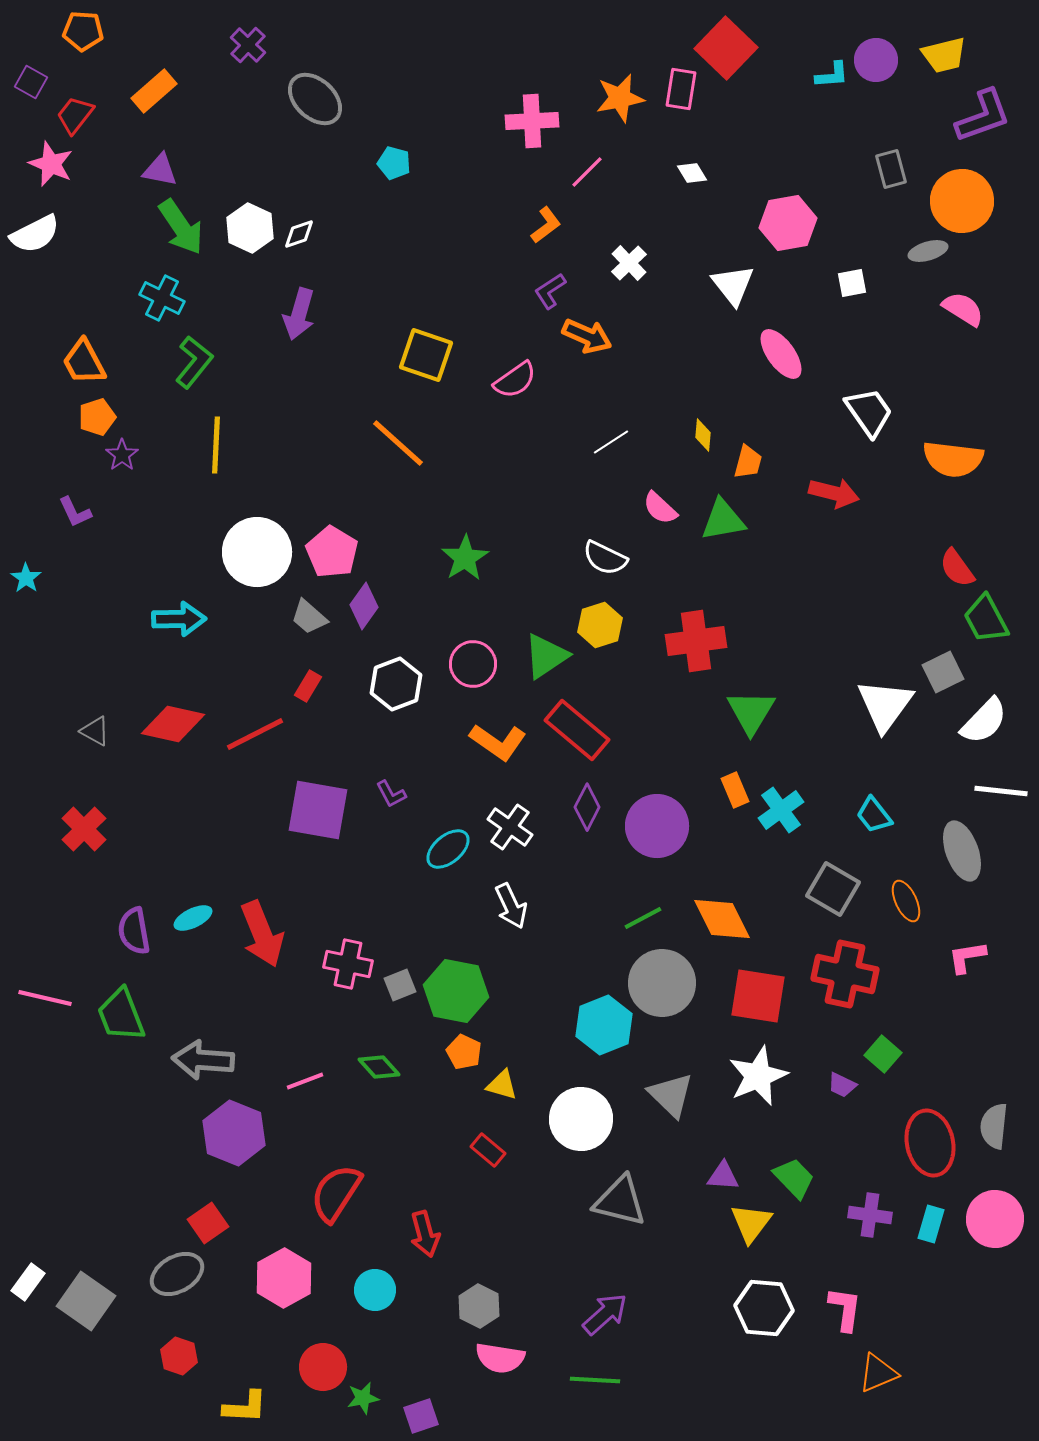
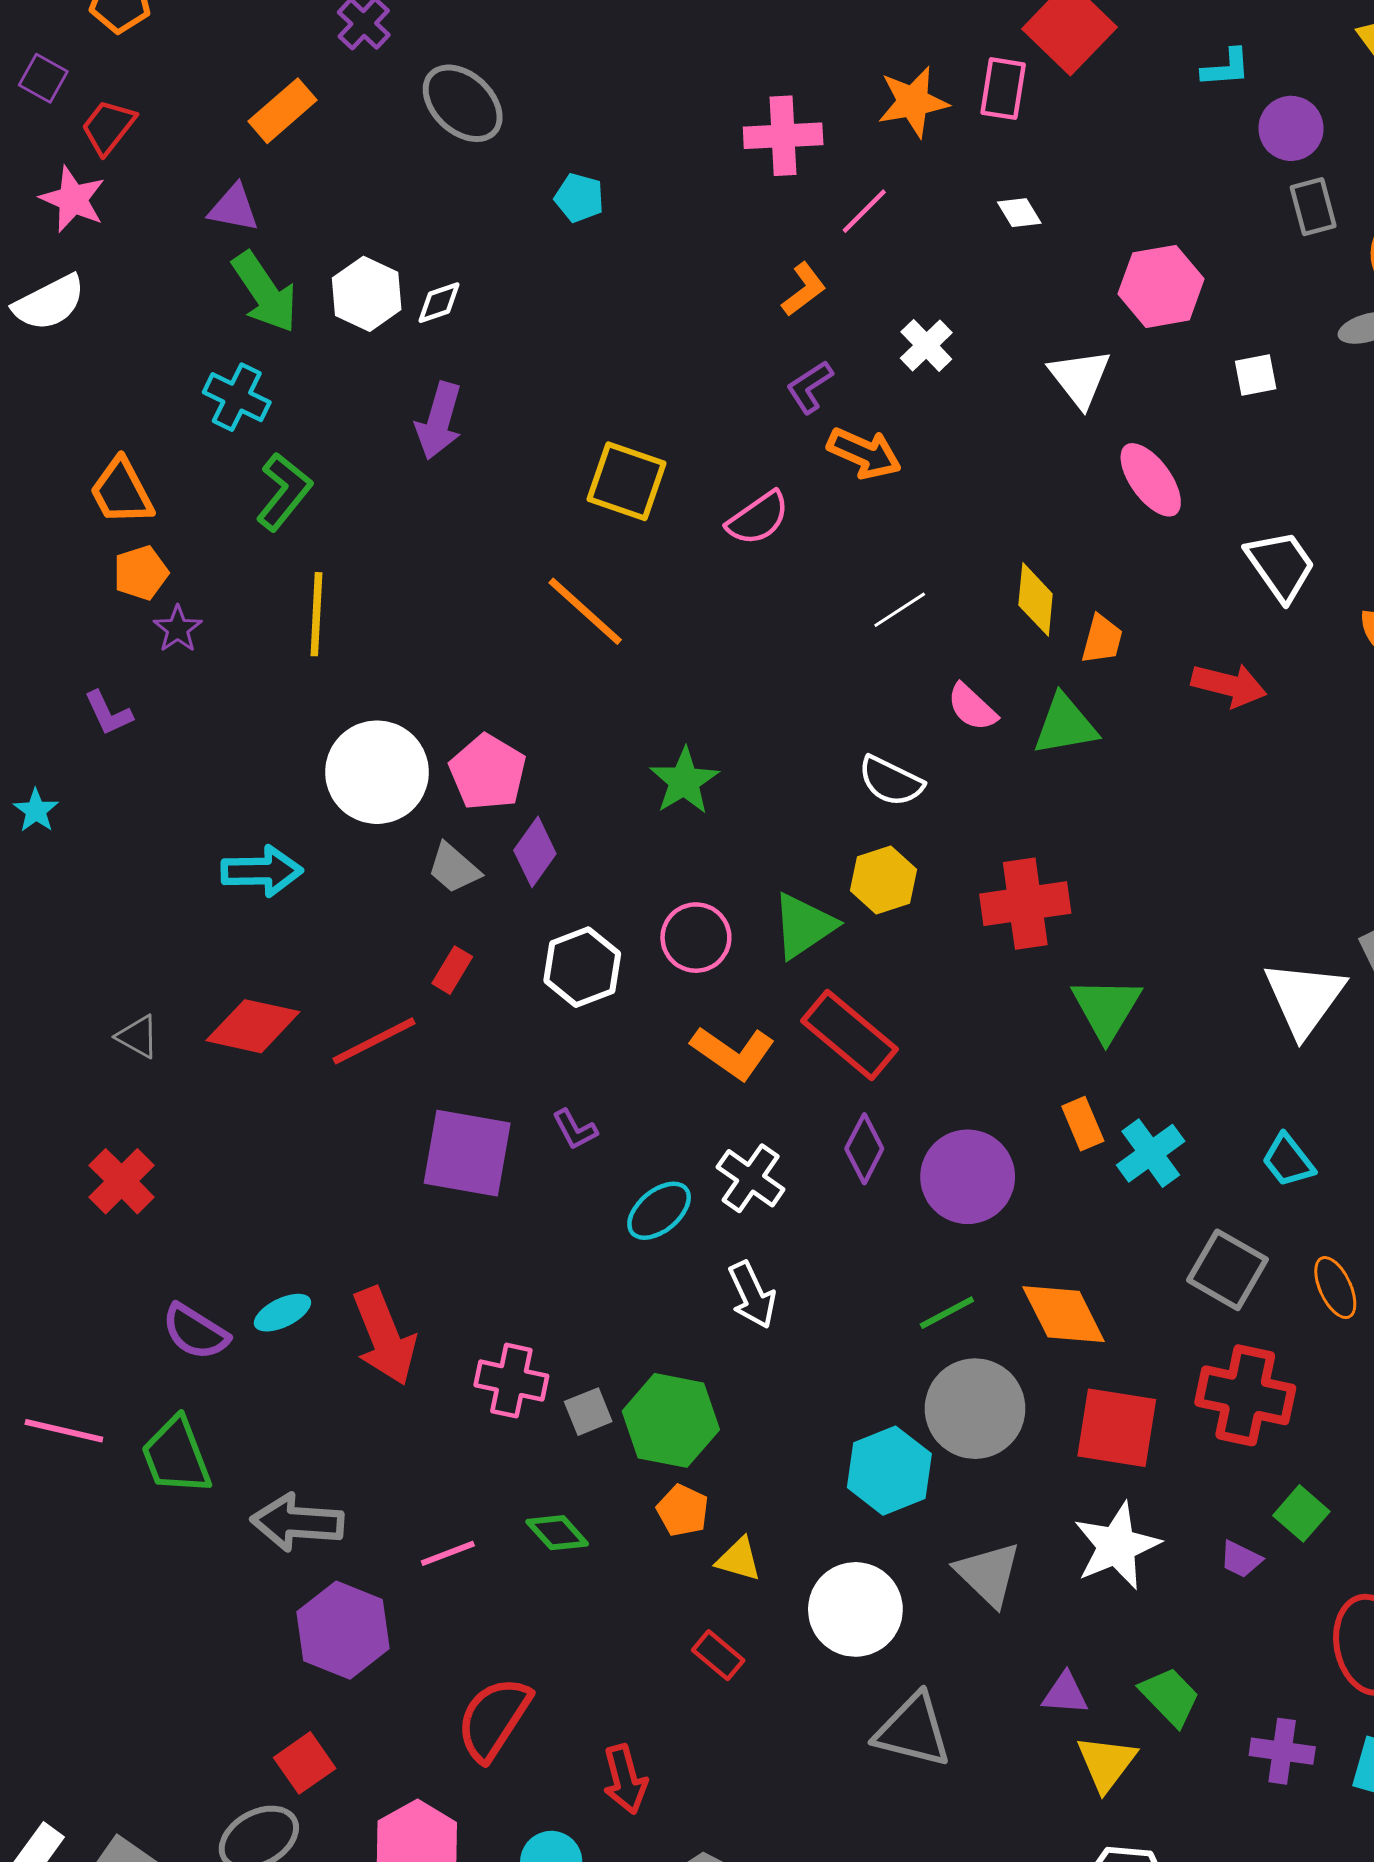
purple circle: (876, 60) -> (1291, 128), moved
orange rectangle: (154, 91) -> (282, 111), moved
yellow diamond: (703, 435) -> (1036, 599), size x1.5
purple semicircle: (134, 931) -> (195, 1332), turned -48

